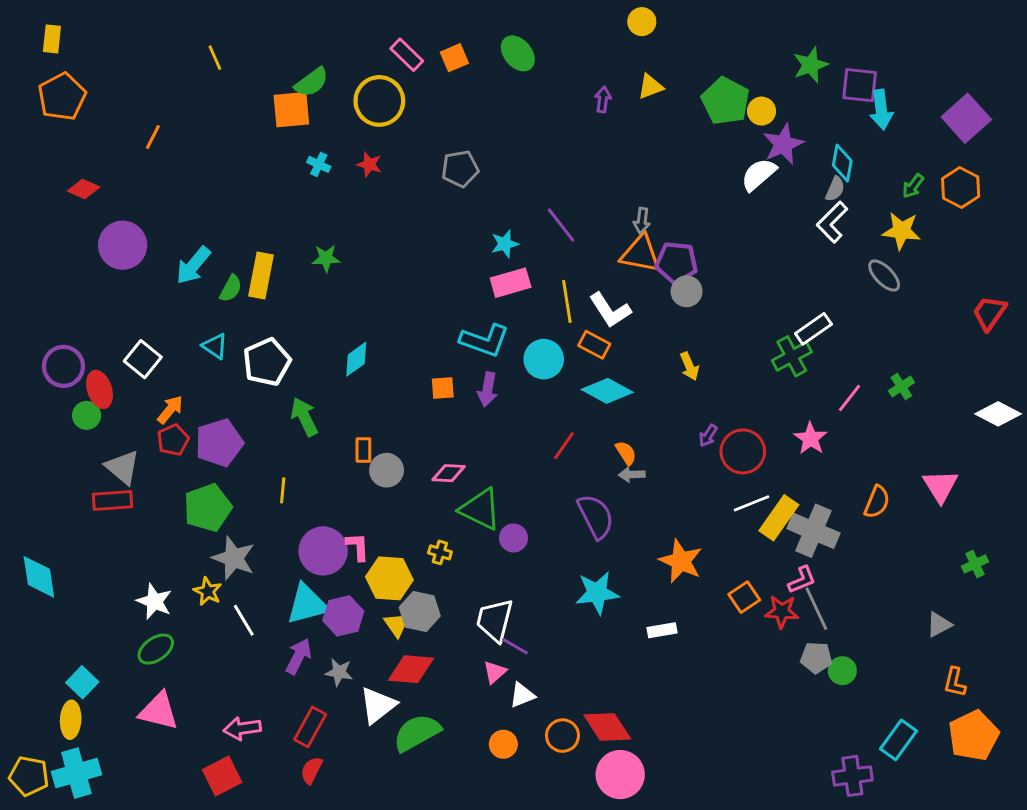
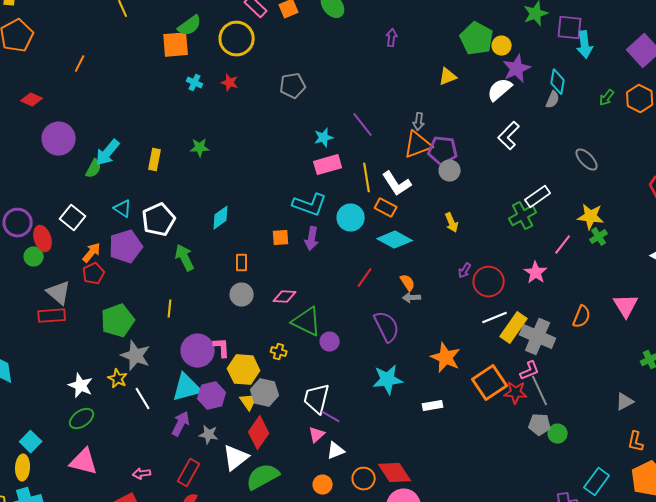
yellow triangle: (650, 87) -> (448, 77), moved
white L-shape: (832, 222) -> (509, 136), moved
yellow star: (901, 231) -> (591, 217), moved
orange triangle: (640, 254) -> (418, 145), turned -32
yellow rectangle: (261, 275) -> (155, 160), size x0.7
green semicircle: (231, 288) -> (94, 169), moved
purple pentagon: (219, 443) -> (126, 247), moved
orange rectangle: (363, 450) -> (242, 263), moved
orange square: (744, 597) -> (490, 383), size x1.6
red diamond: (411, 669) -> (259, 433), turned -60
pink arrow: (242, 728) -> (142, 474), size x0.7

